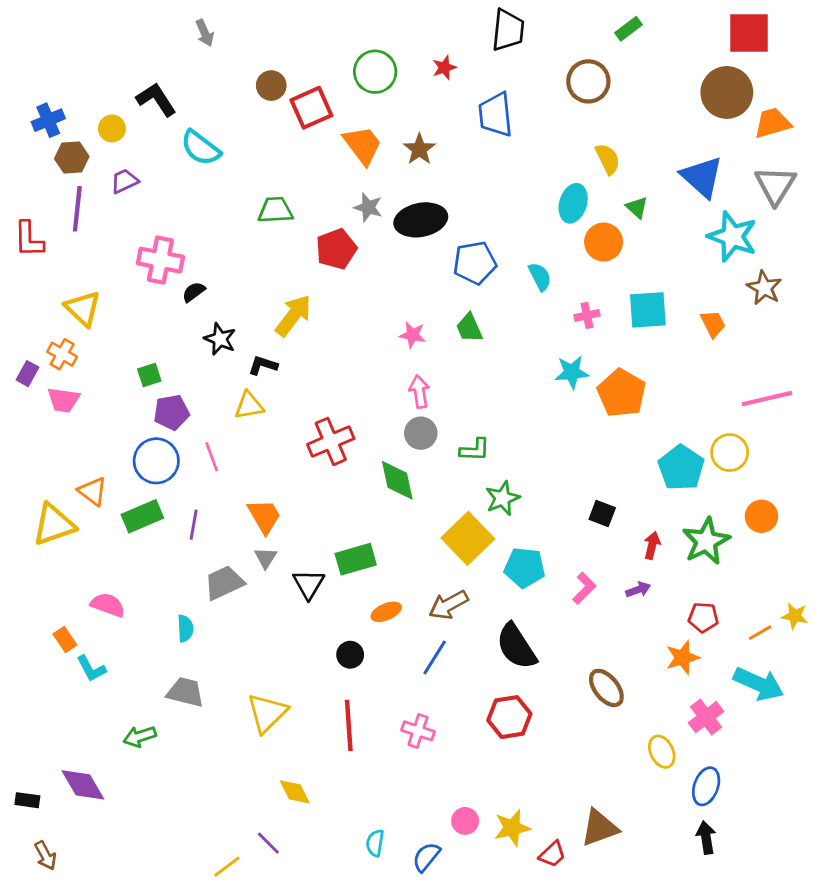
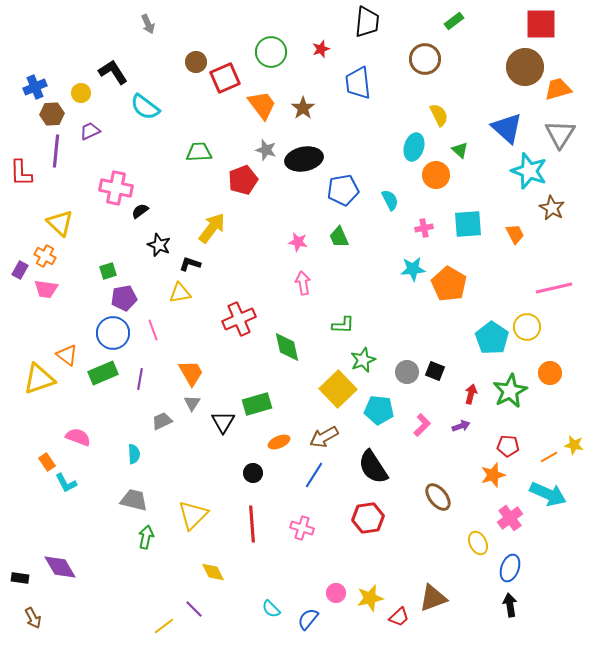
gray circle: (421, 433) -> (407, 372), moved
gray trapezoid: (224, 583) -> (162, 421), size x0.7
green arrow: (140, 736) -> (146, 537), moved, turned 120
cyan semicircle: (375, 843) -> (271, 609), turned -54

